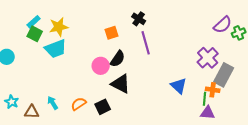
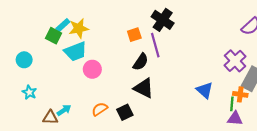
black cross: (139, 19) -> (163, 20), size x1.5
cyan rectangle: (34, 22) -> (63, 25), moved
purple line: (146, 43) -> (155, 45), moved
pink circle: (101, 66) -> (92, 69), moved
cyan star: (12, 102) -> (29, 92), moved
cyan arrow: (53, 103) -> (64, 110), moved, turned 88

